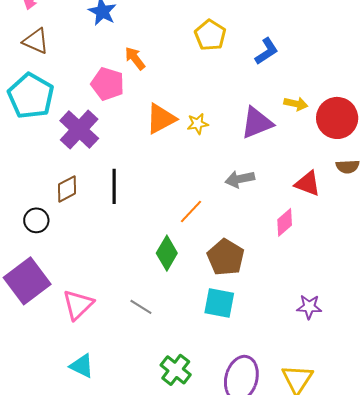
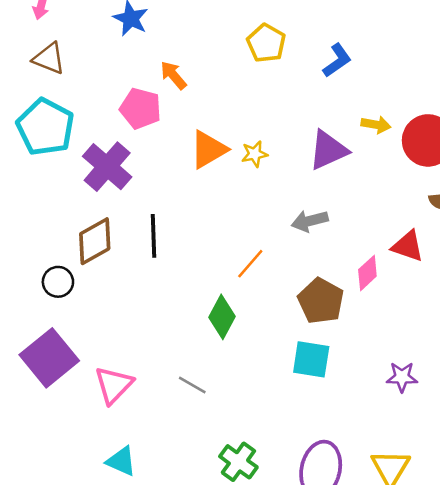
red triangle: (308, 184) -> (408, 246), moved
brown diamond: (67, 189) -> (95, 241), size x1.4
brown pentagon: (226, 257) -> (321, 301), moved
cyan square: (219, 303) -> (311, 359), moved

